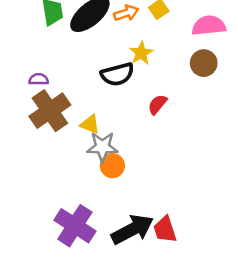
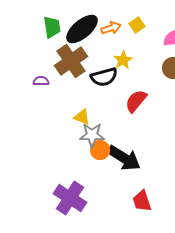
red semicircle: (157, 104) -> (136, 101), size x1.4
brown cross: (50, 111) -> (71, 61), moved
black arrow: (132, 229) -> (124, 158), moved, turned 60

